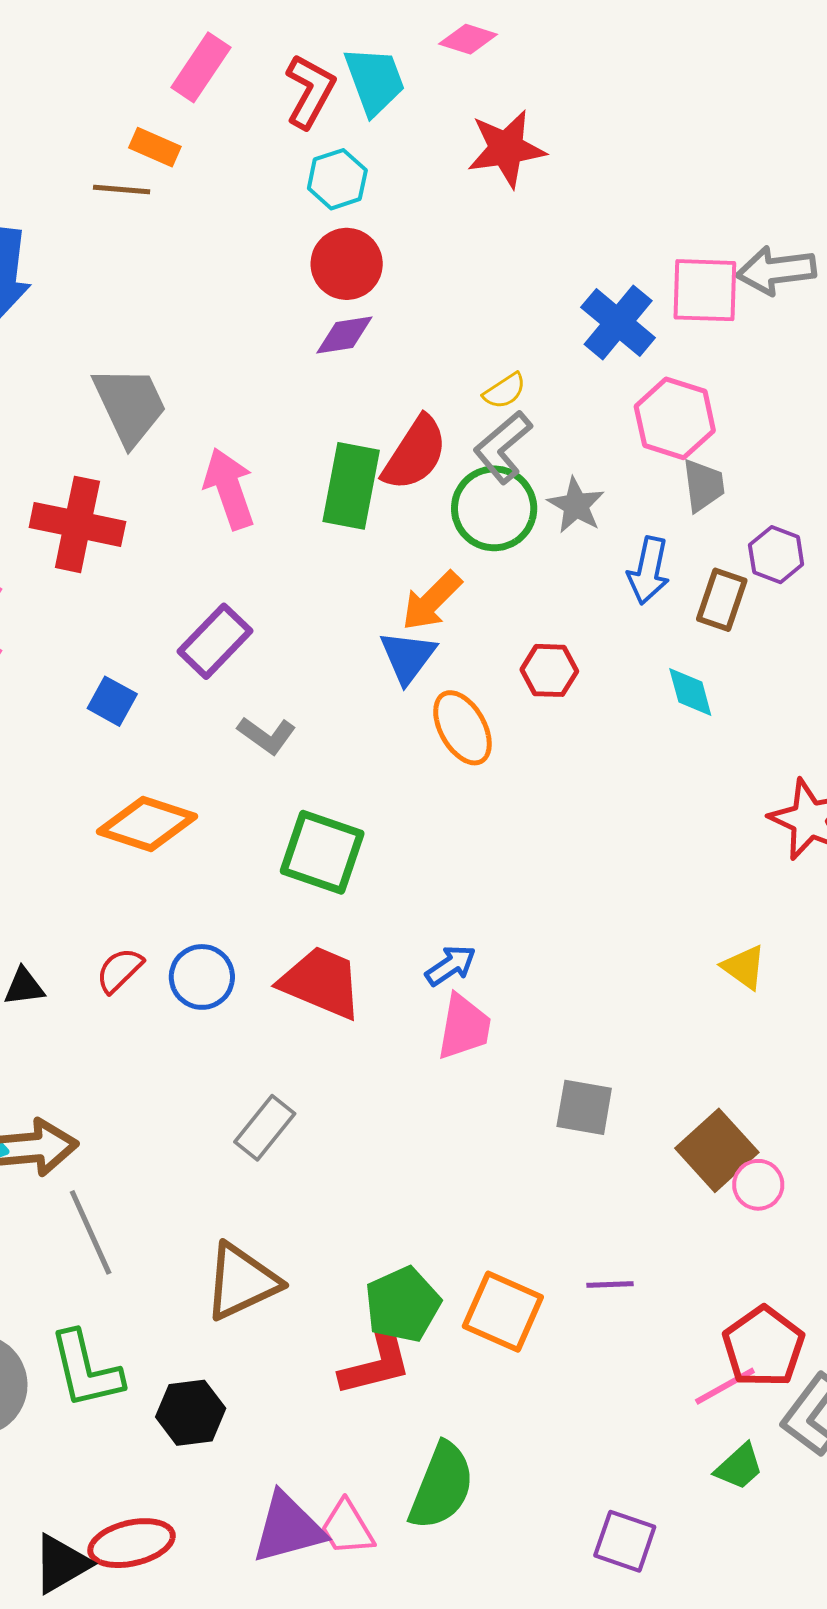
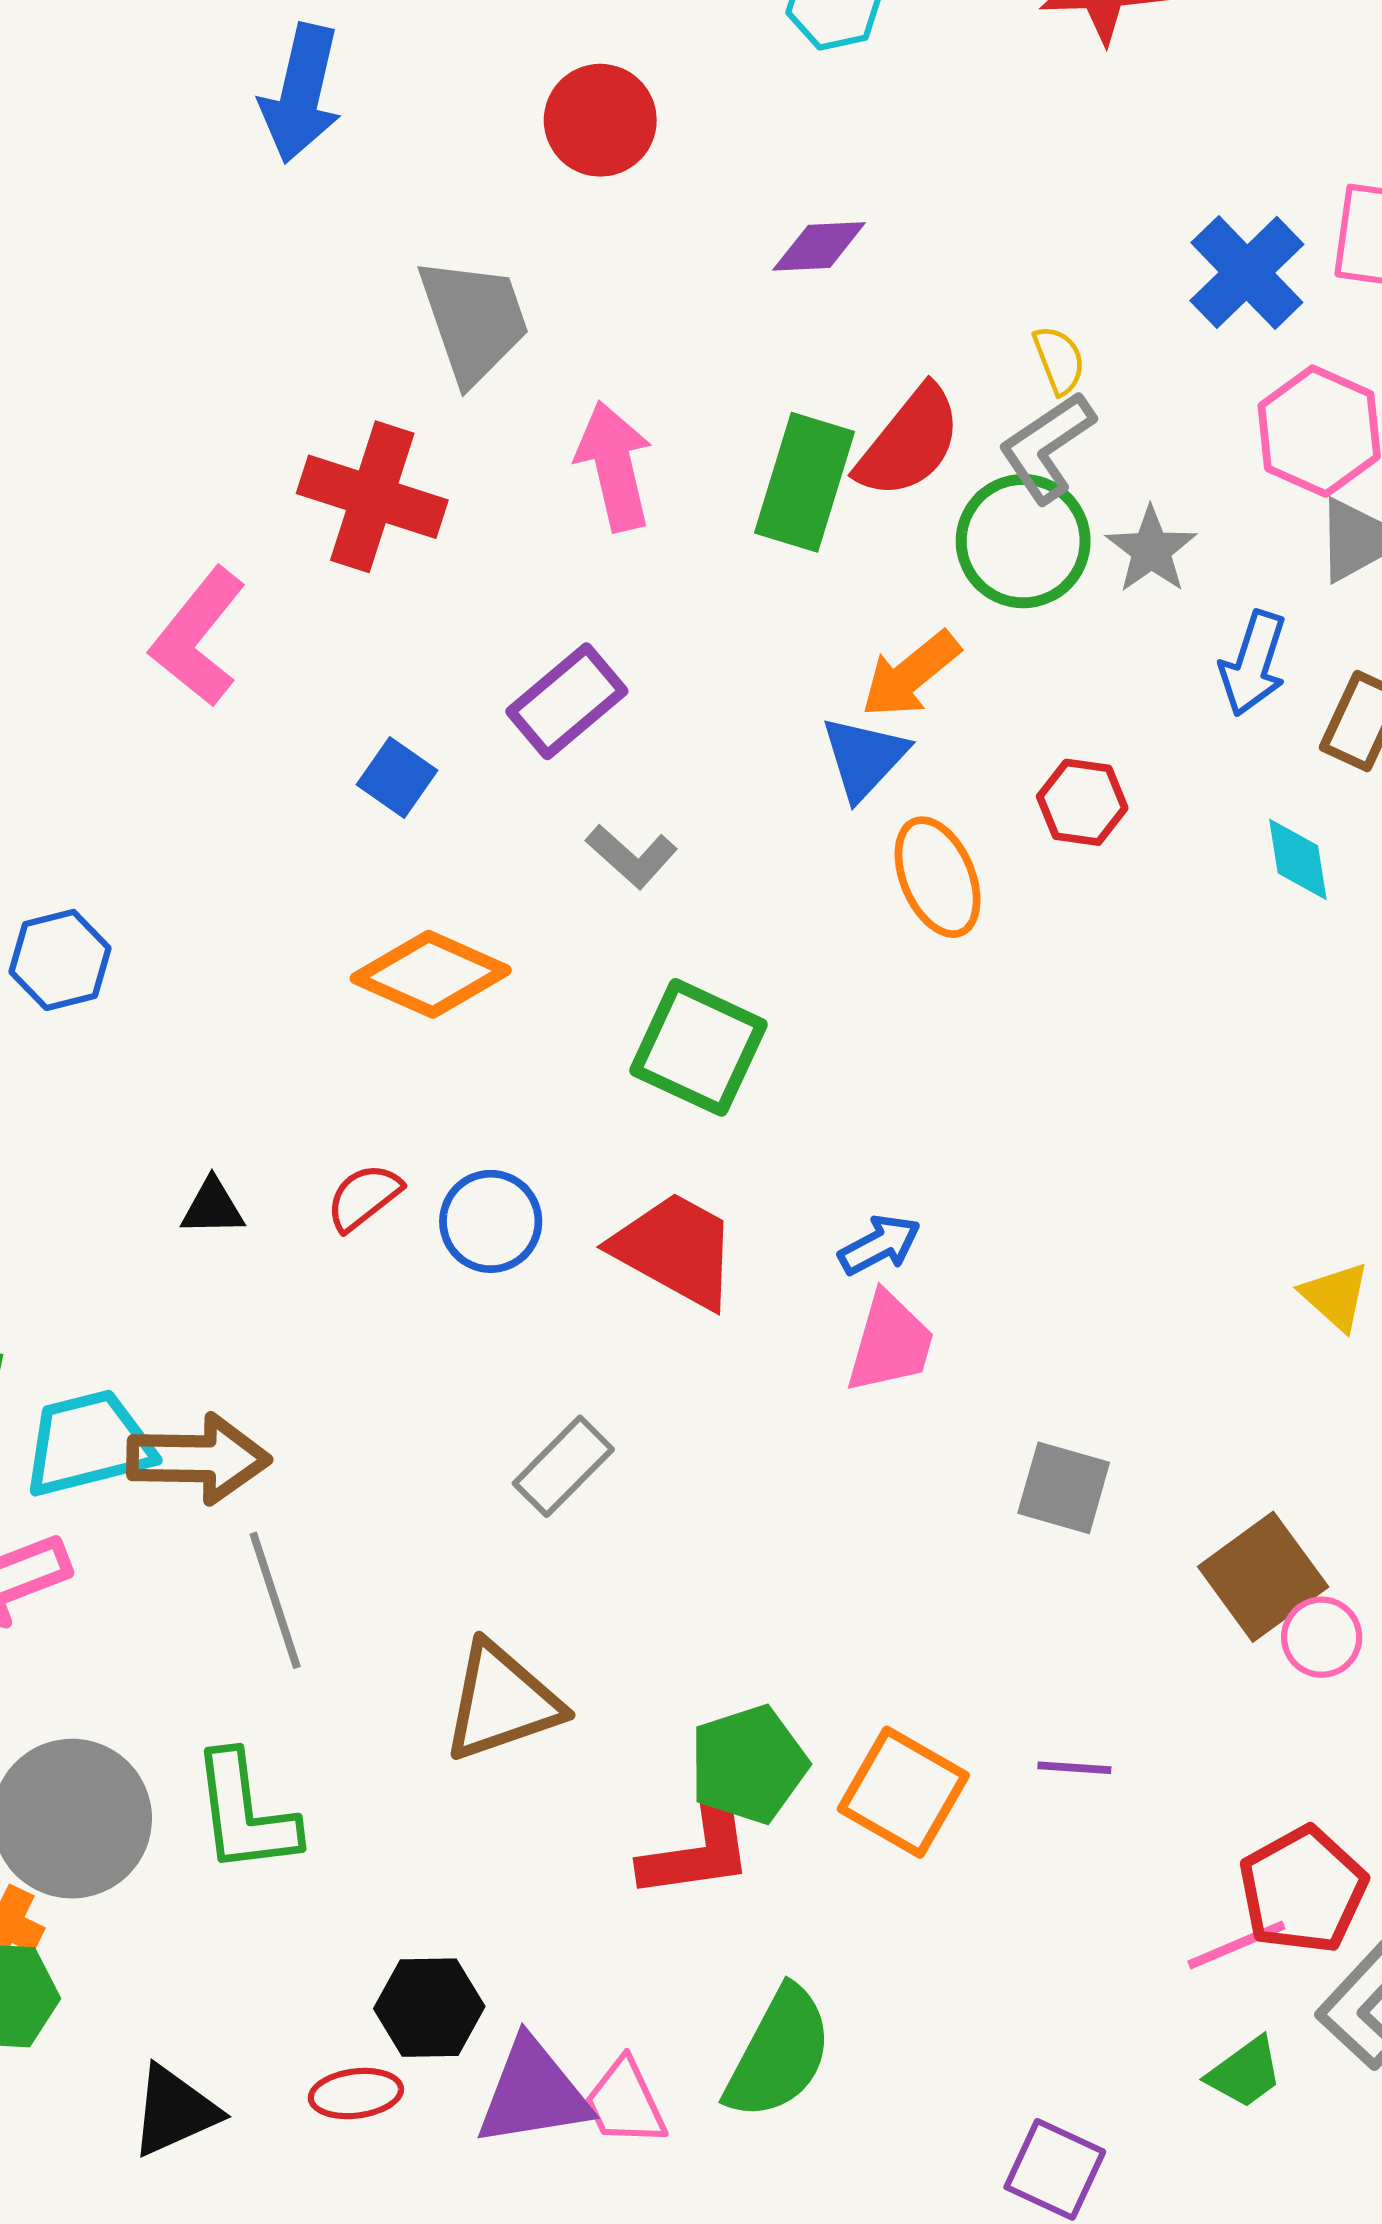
red circle: (347, 264) -> (600, 120), moved
yellow semicircle: (505, 391) -> (1059, 360), turned -84
black hexagon: (191, 1413) -> (429, 2008), moved
red ellipse: (132, 1543) -> (356, 2094), moved, size x0.7

